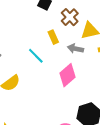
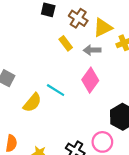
cyan line: (36, 56) -> (56, 90), moved

